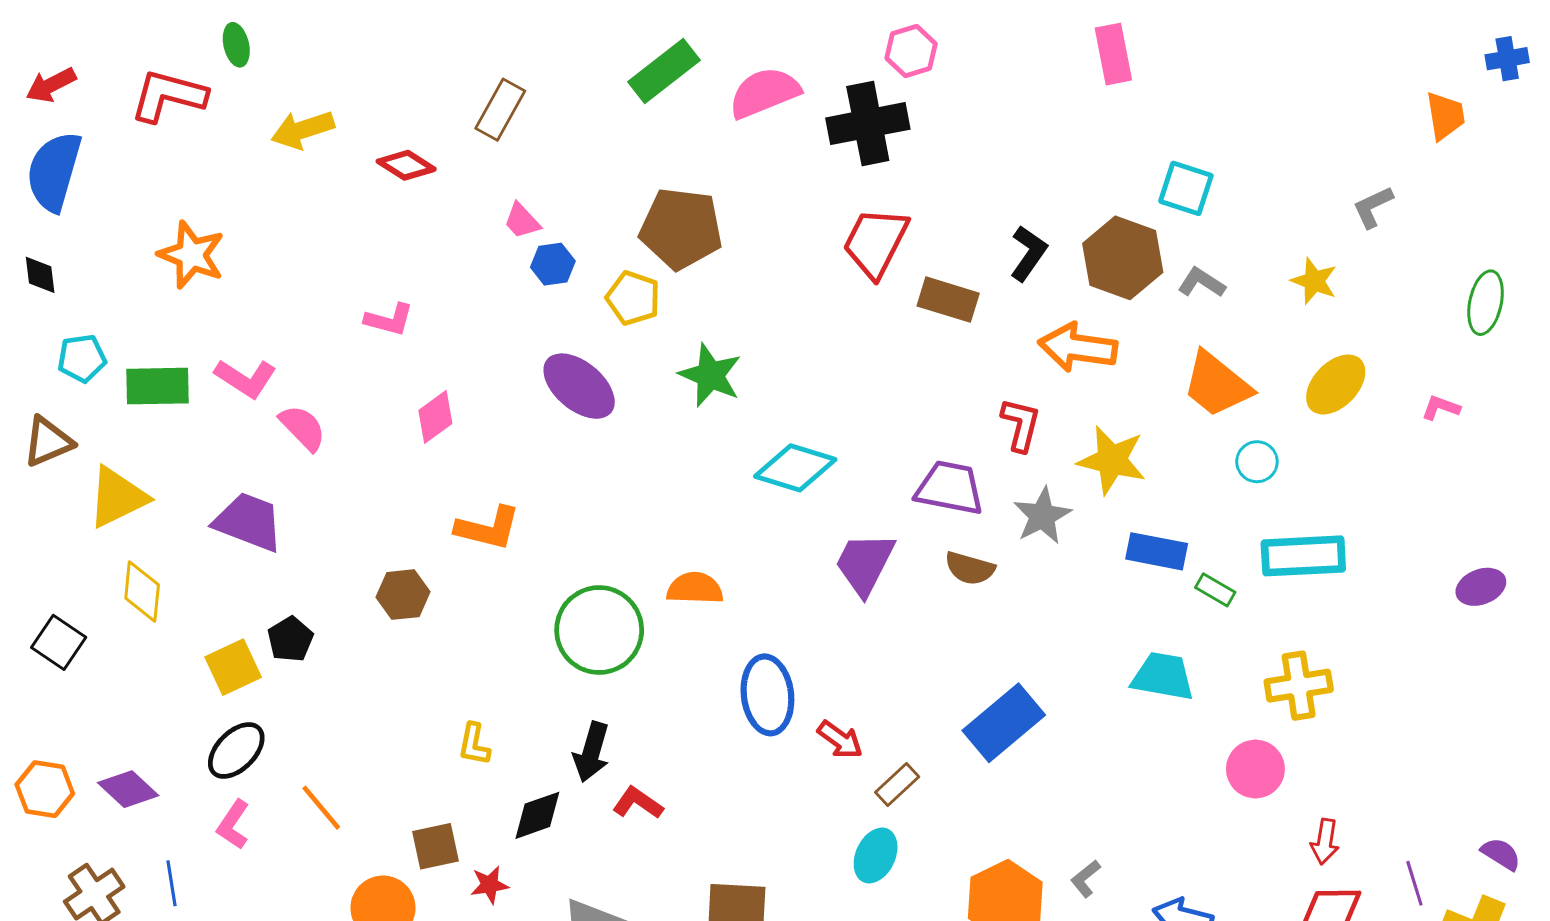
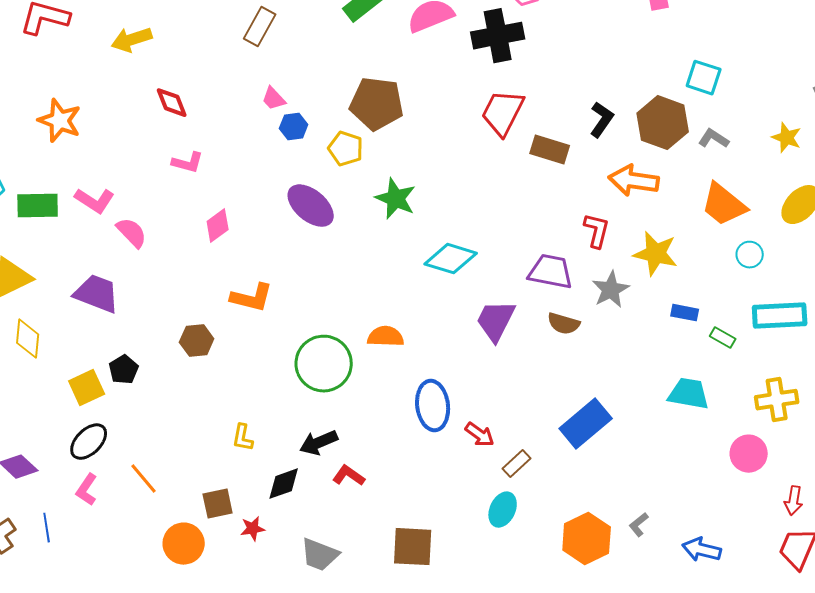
red diamond: (406, 165) -> (172, 103), moved, turned 36
blue rectangle: (1157, 551) -> (685, 313), size x0.7
black arrow: (591, 752) -> (319, 443), turned 51

